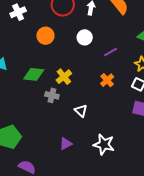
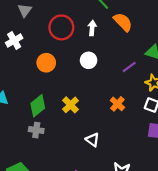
purple line: (111, 52) -> (129, 67), moved
green diamond: (34, 74) -> (38, 106), turned -40
gray cross: (52, 95) -> (36, 130), moved

